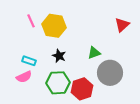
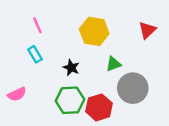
yellow hexagon: (54, 26) -> (94, 31), moved
cyan rectangle: (29, 61) -> (35, 54), moved, turned 40
pink semicircle: (24, 77) -> (17, 94), moved

